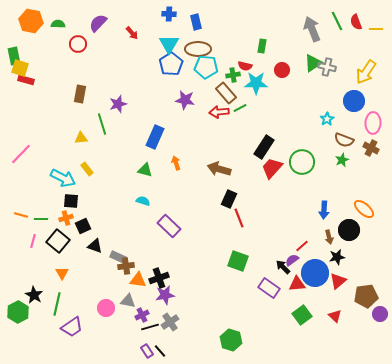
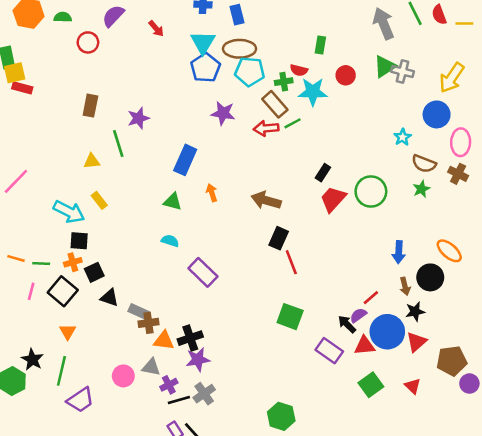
yellow square: (20, 68) -> (15, 73), turned -30
black rectangle: (264, 147) -> (323, 173), size x0.6

